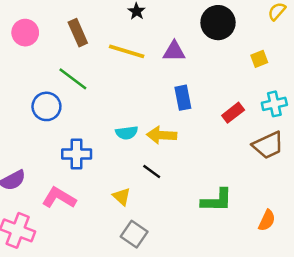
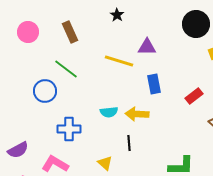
black circle: (218, 23) -> (196, 24), moved
yellow line: (127, 51) -> (119, 61), moved
black line: (152, 172) -> (129, 143), turned 49

